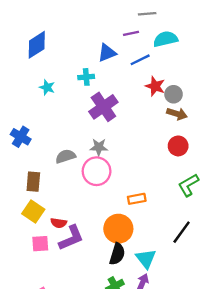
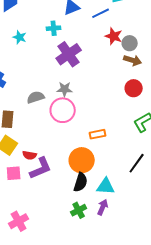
cyan triangle: (146, 259) -> (106, 186), turned -48

